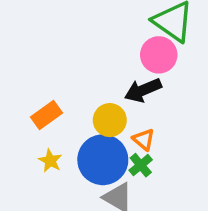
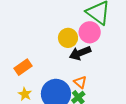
yellow circle: (110, 120) -> (68, 38), moved

